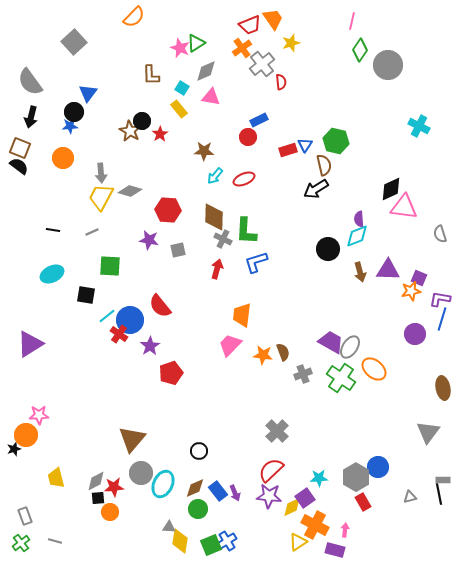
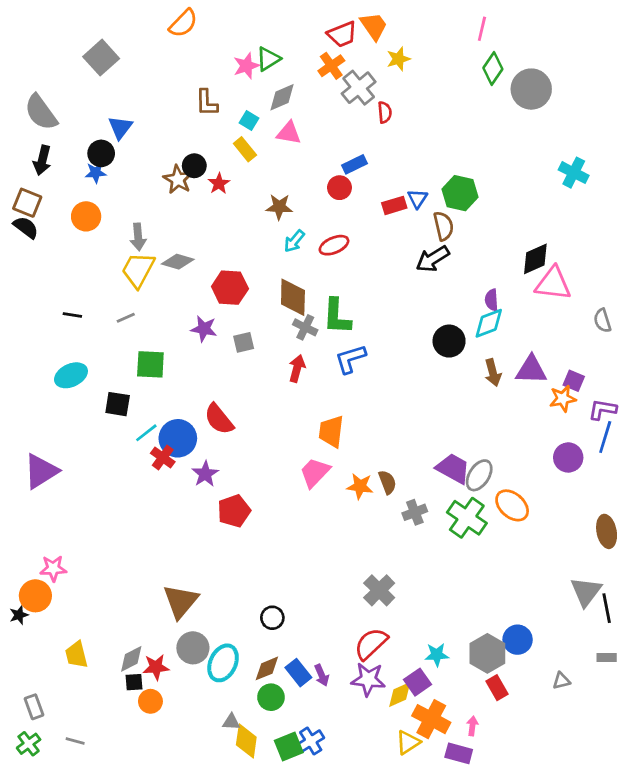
pink star: (180, 48) -> (246, 66), turned 30
black line: (439, 494) -> (607, 608), moved

